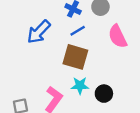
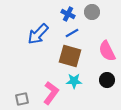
pink semicircle: (118, 36) -> (107, 51), moved
black circle: (104, 94) -> (107, 80), moved

